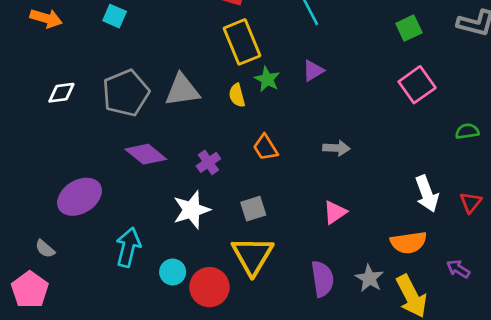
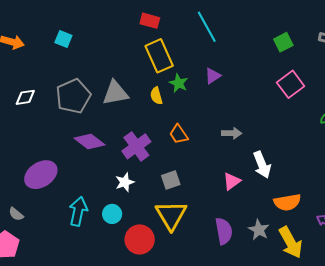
purple cross: (208, 162) -> (136, 146), size x1.6
white arrow: (427, 194) -> (262, 165), moved
white star: (192, 210) -> (125, 182), size x0.7
cyan circle: (173, 272) -> (112, 214), moved

